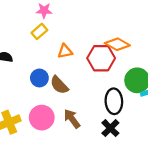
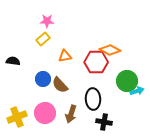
black ellipse: (114, 101) -> (93, 99), moved
brown arrow: (72, 119) -> (71, 114), turned -126
black cross: (110, 128) -> (104, 122), turned -35

